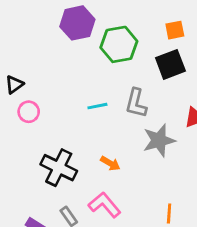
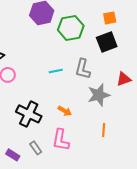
pink L-shape: (105, 205) -> (61, 140), turned -130
orange line: (169, 213) -> (104, 130), moved

